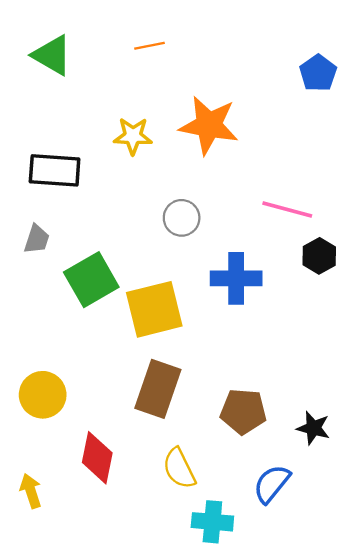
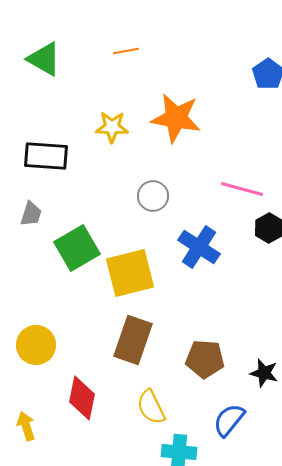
blue cross: (236, 278) -> (199, 247), turned 33

